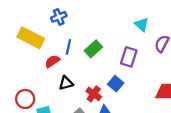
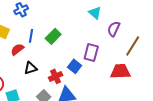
purple rectangle: (129, 57) -> (91, 52), moved
red cross: (94, 94) -> (56, 76), turned 32

